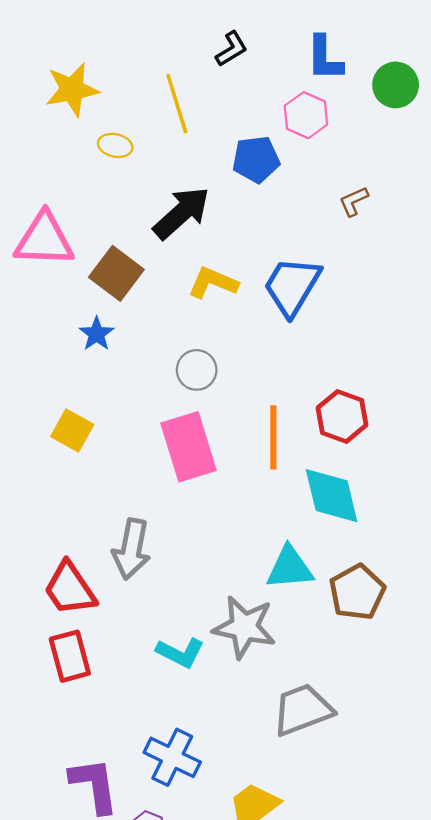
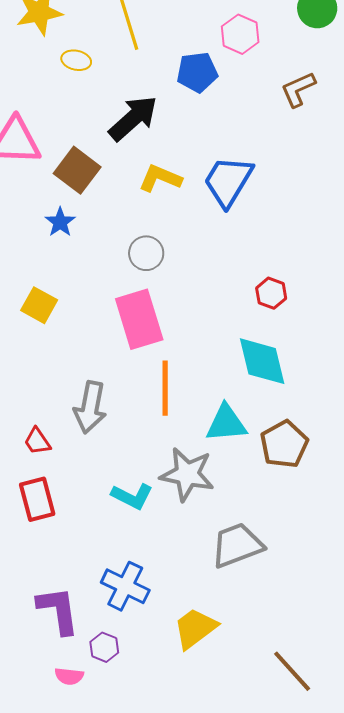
brown L-shape: (354, 201) -> (298, 89), moved, size x1.4
red hexagon: (342, 416) -> (271, 293), size x0.7
orange line: (273, 437) -> (165, 388), moved
red trapezoid: (70, 589) -> (37, 441), size x0.6

